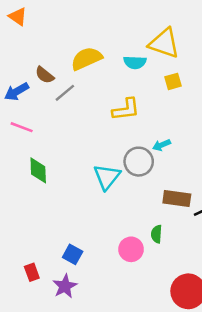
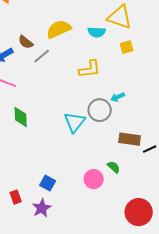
green semicircle: (156, 234) -> (114, 167), turned 128

